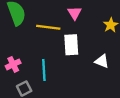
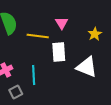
white triangle: (102, 61) -> (87, 67), size x1.6

